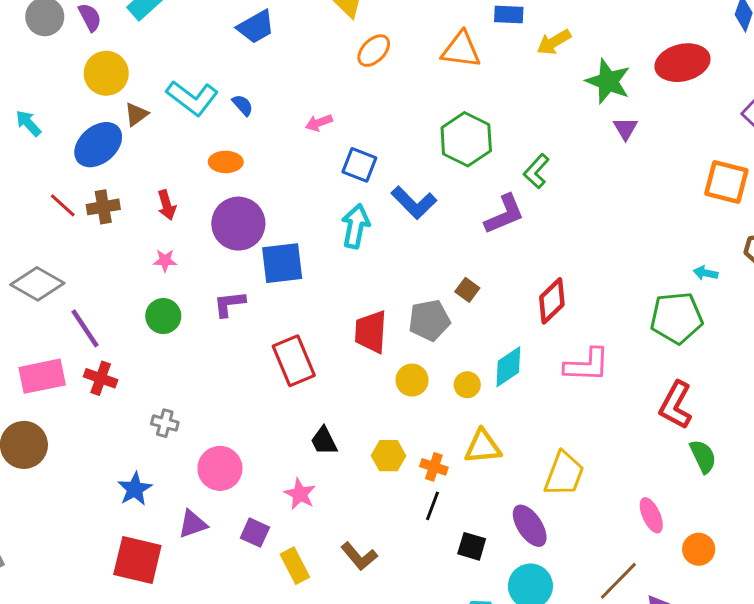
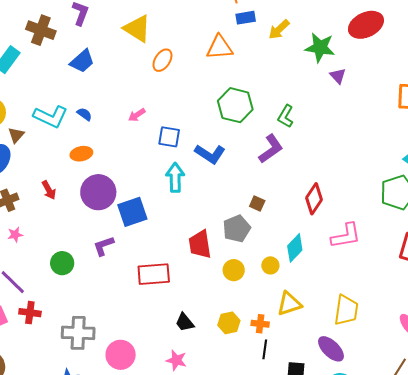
pink star: (165, 261) -> (15, 235), moved
red rectangle: (294, 361) -> (154, 274), turned -60
gray cross: (165, 423) -> (78, 333), size x1.8

